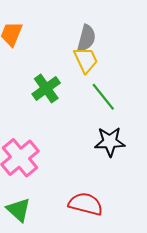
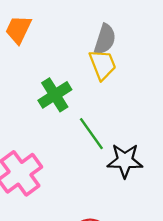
green line: (103, 97) -> (91, 134), moved

